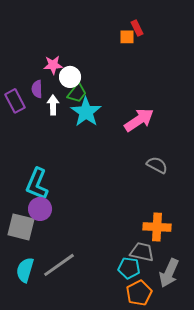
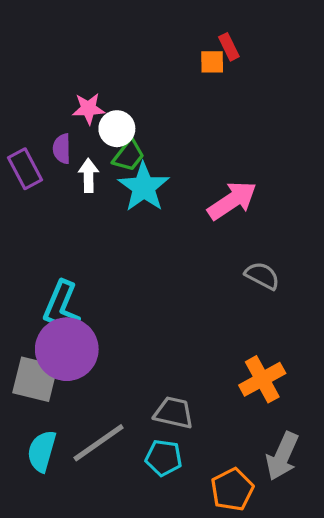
purple circle: (40, 209) -> (67, 349), size x1.6
orange cross: (157, 227) -> (262, 379), turned -32
gray trapezoid: (142, 252) -> (174, 413), moved
cyan pentagon: (129, 268) -> (164, 458), moved

